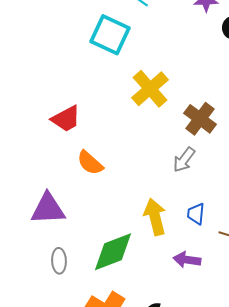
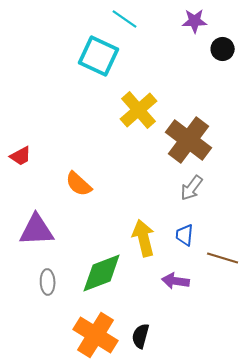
red trapezoid: (66, 119) -> (21, 156), moved, size x0.7
brown cross: (200, 119) -> (189, 140), size x1.4
gray arrow: (184, 160) -> (192, 188), moved

